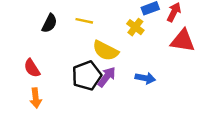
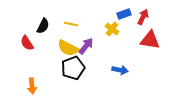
yellow semicircle: (105, 51) -> (68, 48), moved
red semicircle: (32, 68) -> (27, 43), moved
purple arrow: (107, 77) -> (86, 46), moved

